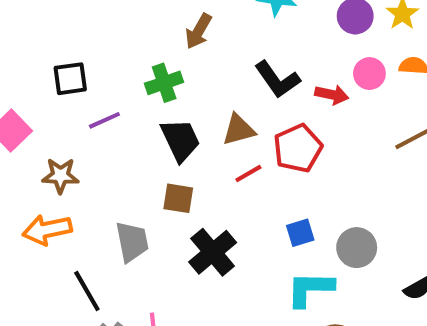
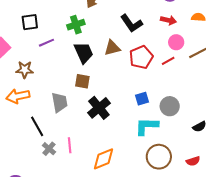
pink circle: (369, 74) -> (176, 42), moved
red arrow: (332, 95) -> (168, 20), moved
red line: (248, 174) -> (168, 61), moved

